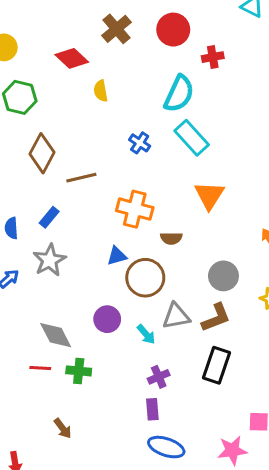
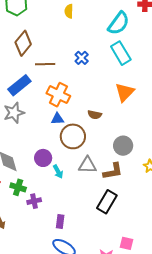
blue cross: (140, 143) -> (82, 58), moved
orange cross: (135, 209) -> (58, 95), moved
blue rectangle: (49, 217) -> (19, 85), size x1.6
cyan arrow: (146, 334) -> (58, 172), moved
purple cross: (159, 377) -> (34, 201), moved

